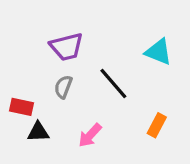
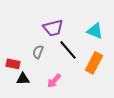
purple trapezoid: (67, 47) -> (53, 28), moved
orange rectangle: (157, 125) -> (94, 63), moved, size x1.5

